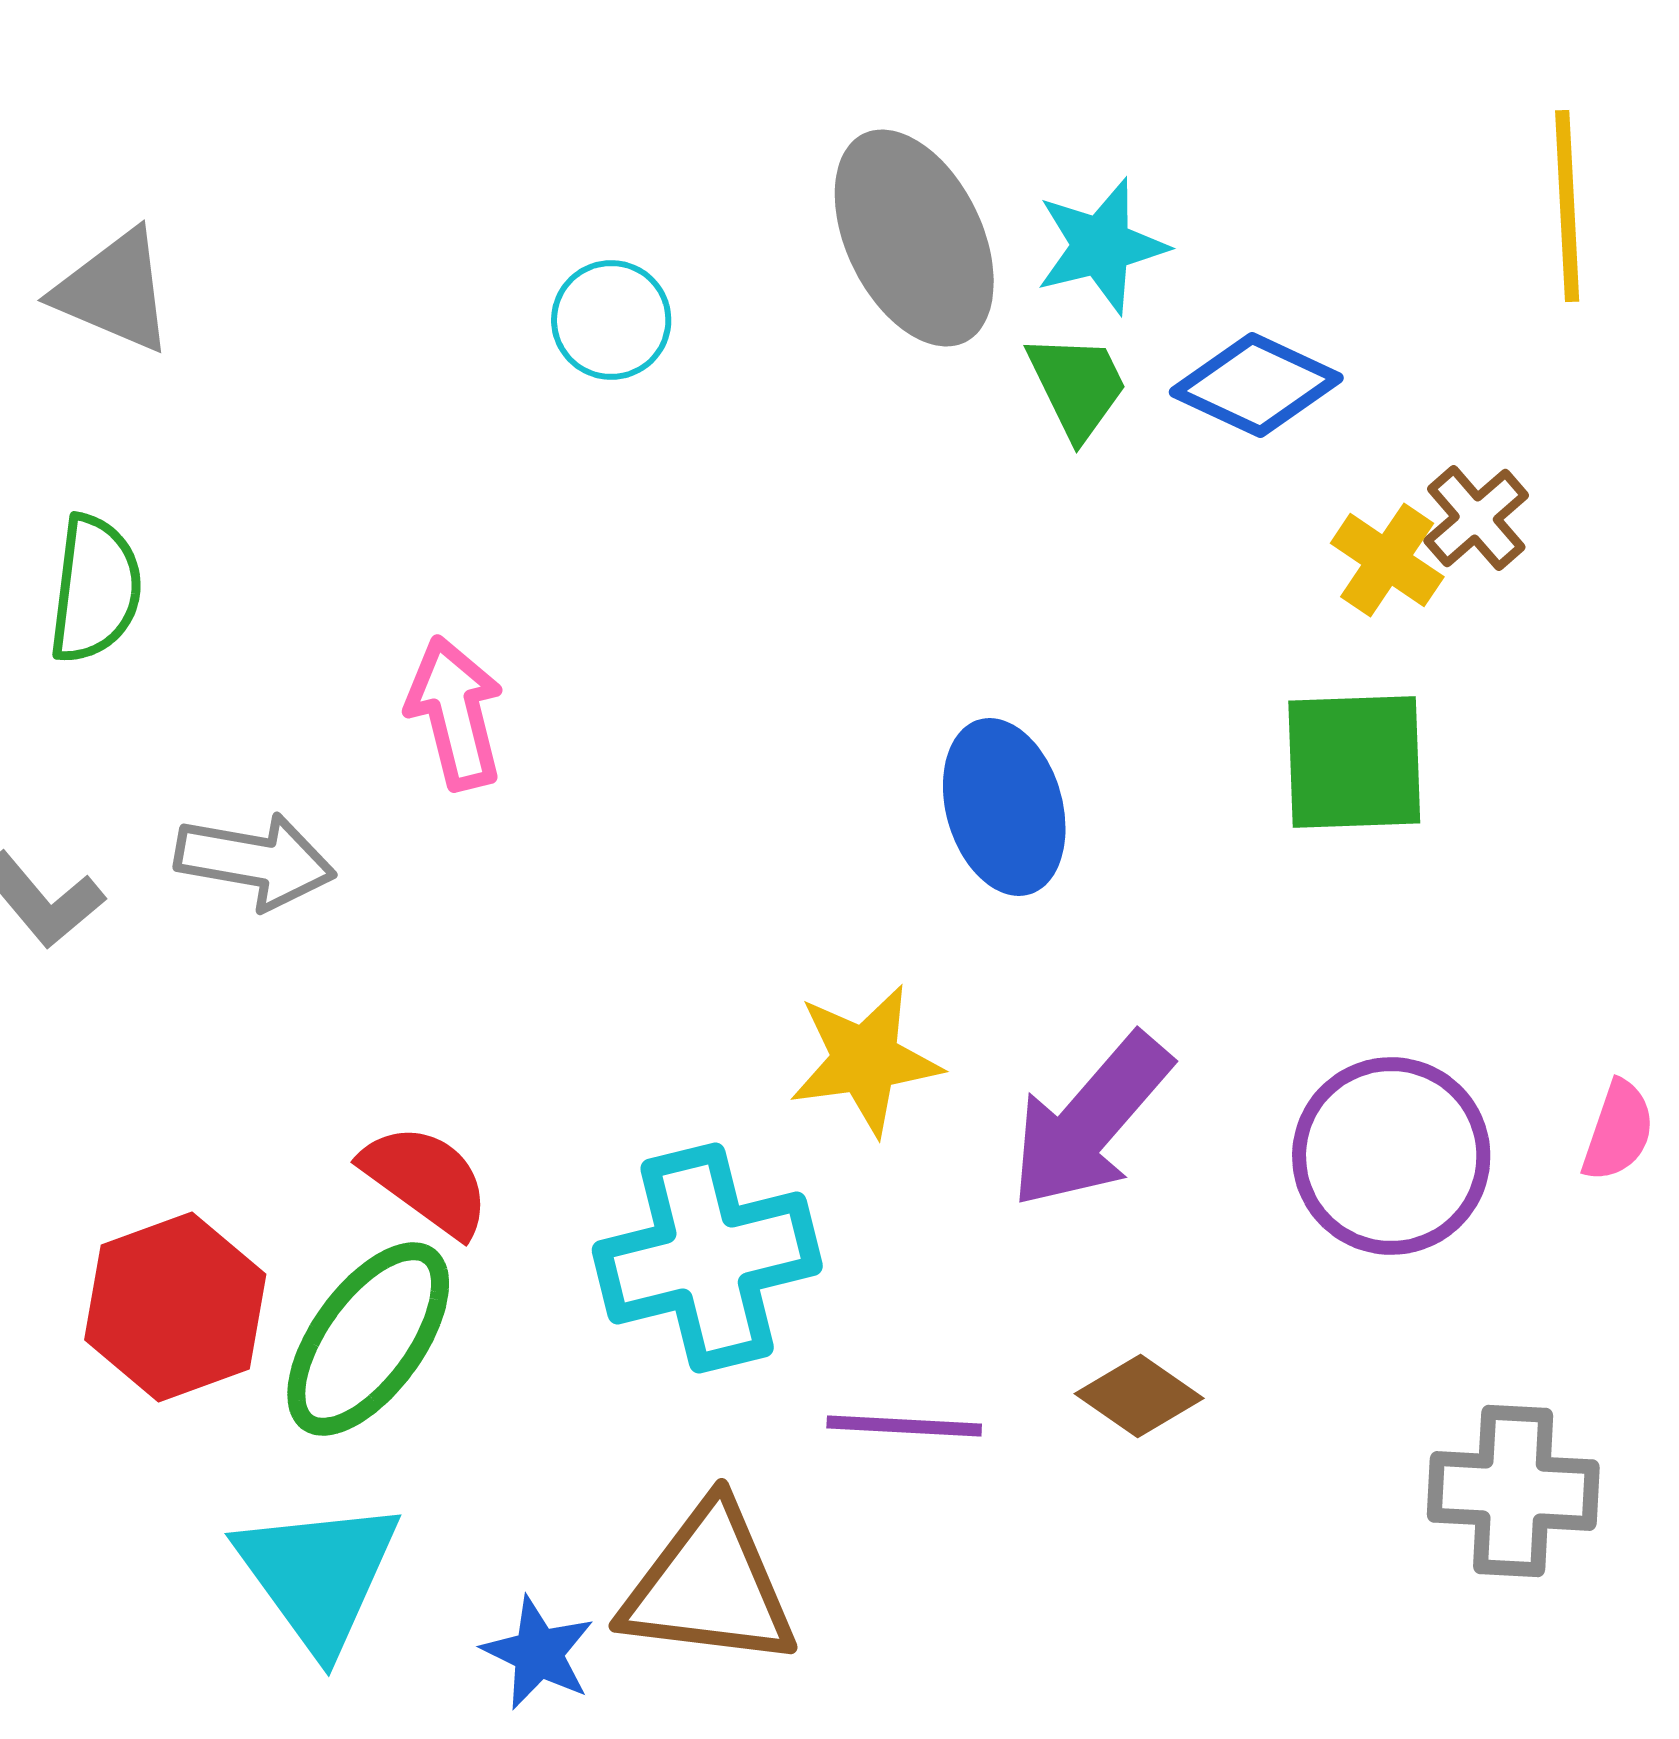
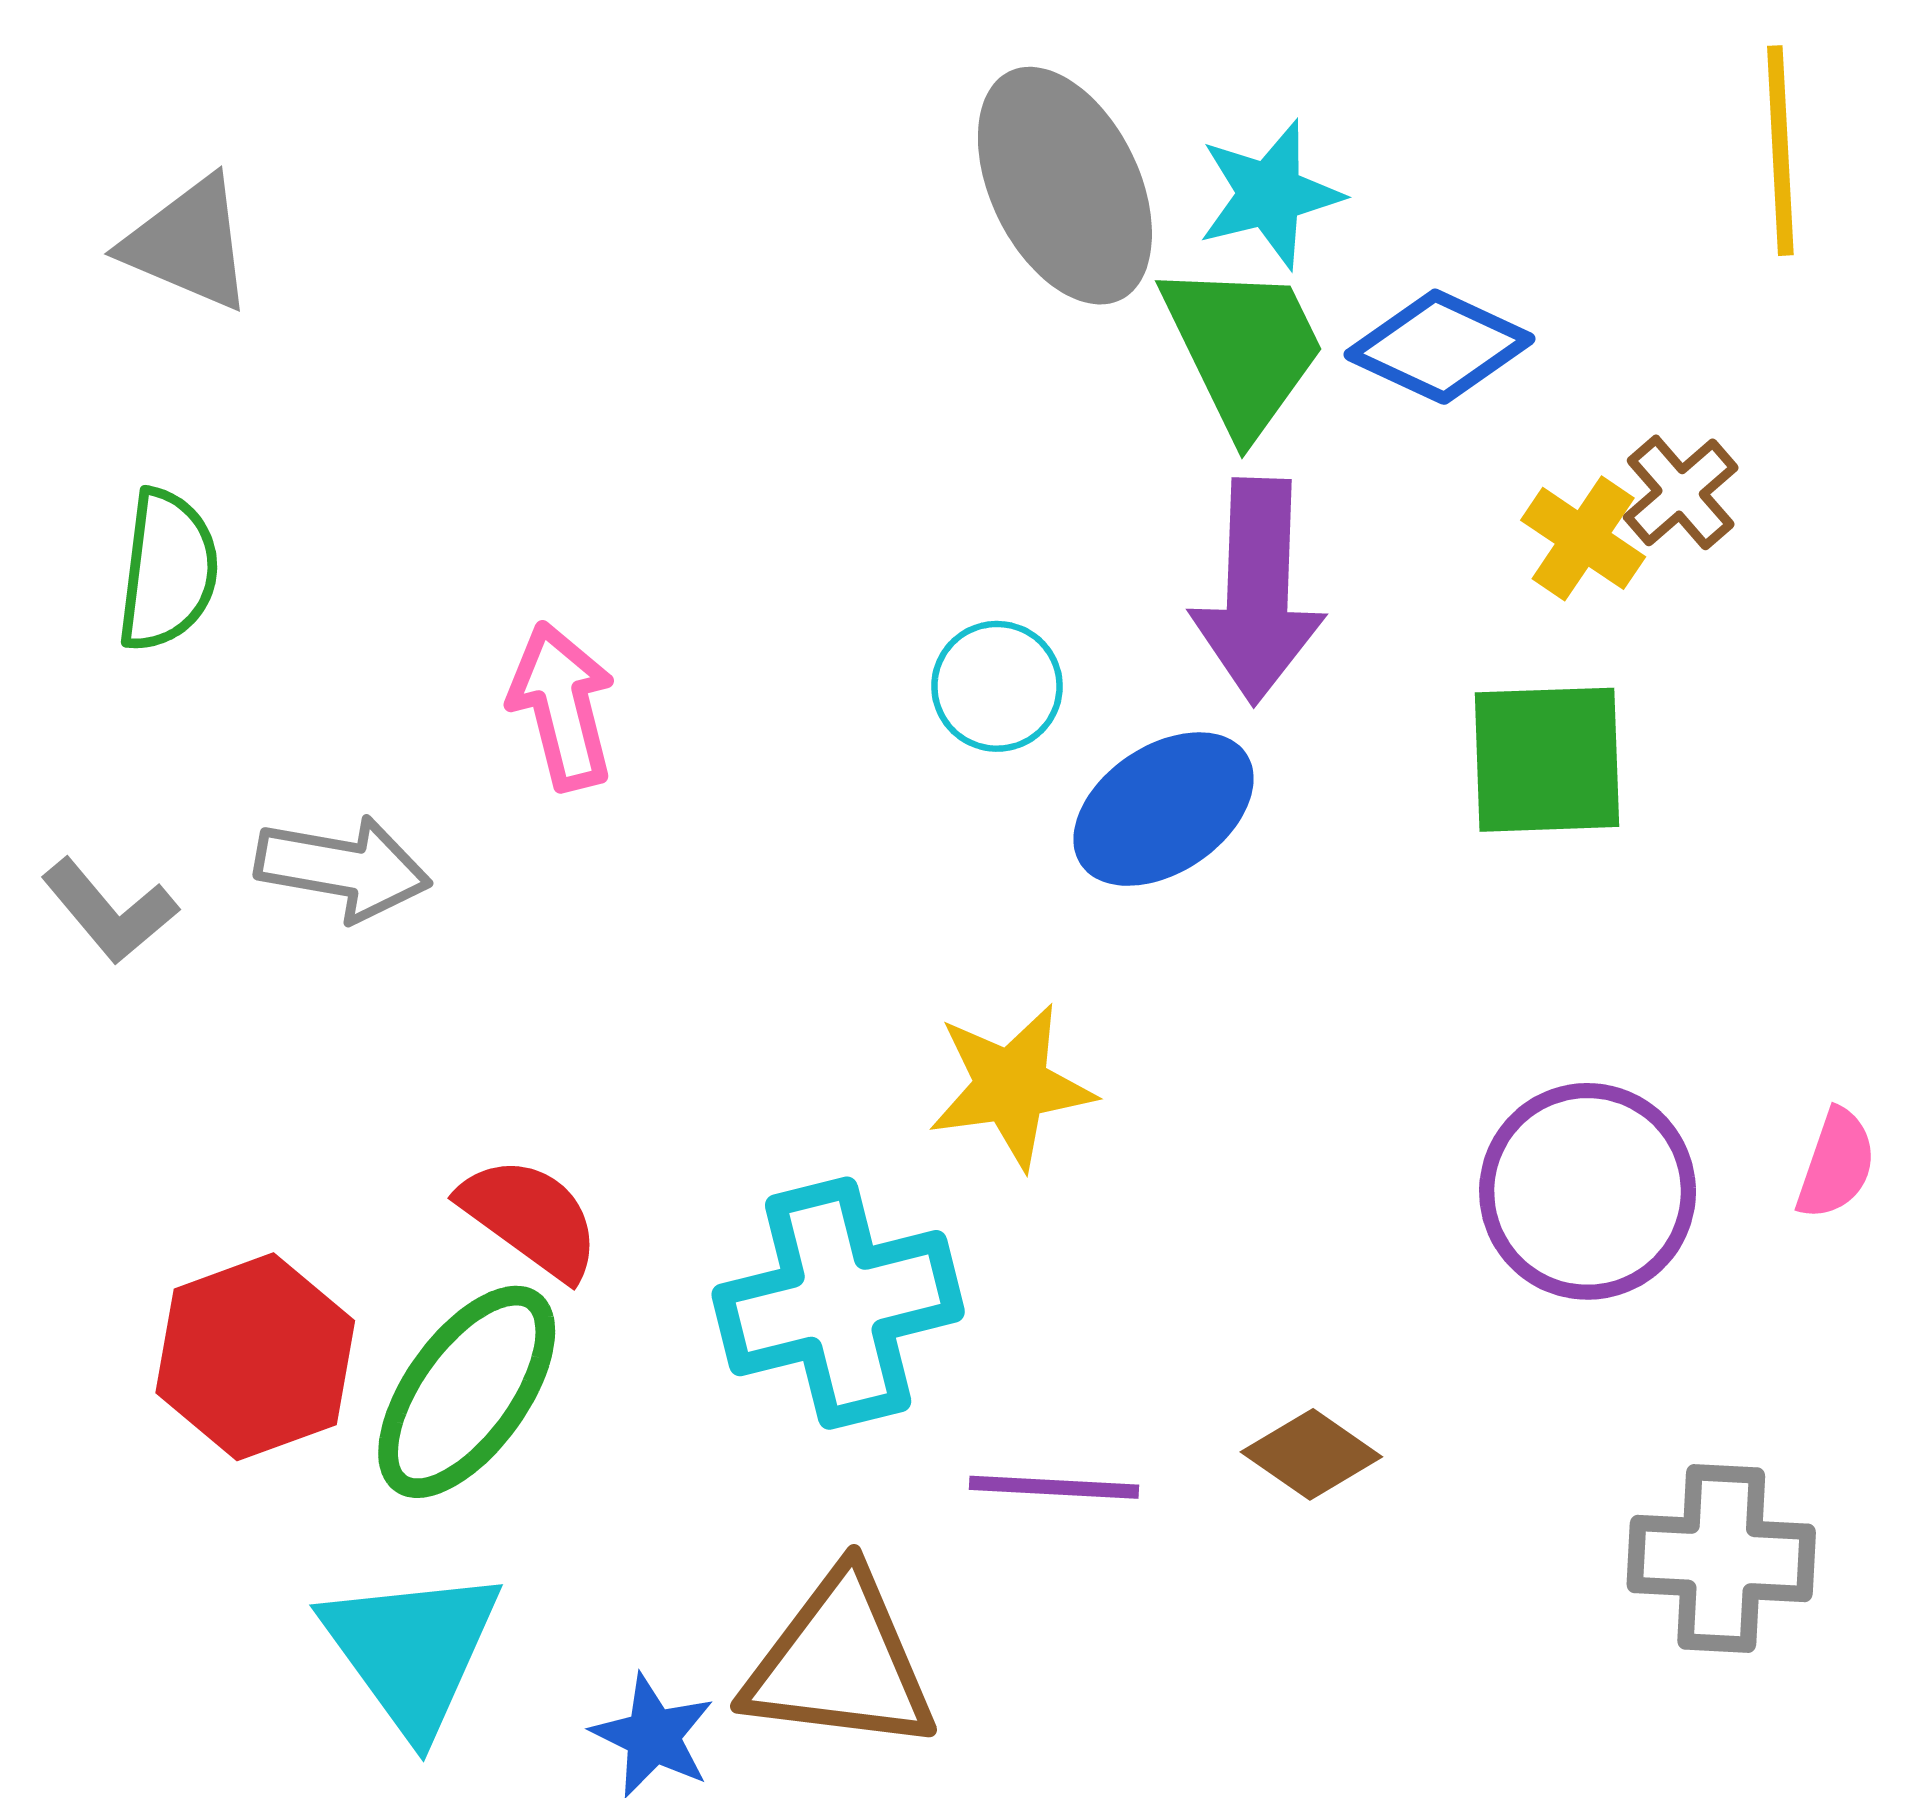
cyan circle: (611, 320) -> (997, 686), moved
green trapezoid: (1077, 386) -> (1244, 348), size x1.5
blue ellipse: (1004, 807) -> (1164, 809), turned 72
purple arrow: (1090, 1121) -> (1258, 591), moved, turned -39

